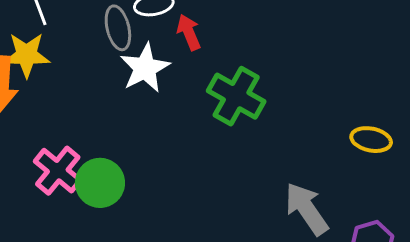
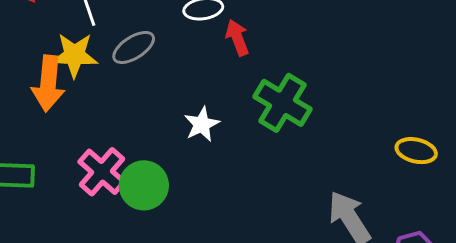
gray ellipse: (118, 28) -> (134, 47), moved, turned 69
white star: (145, 68) -> (202, 124), moved, size x0.7

